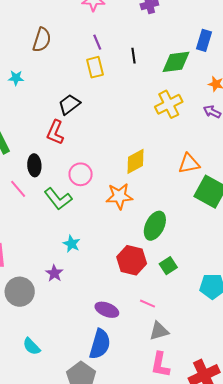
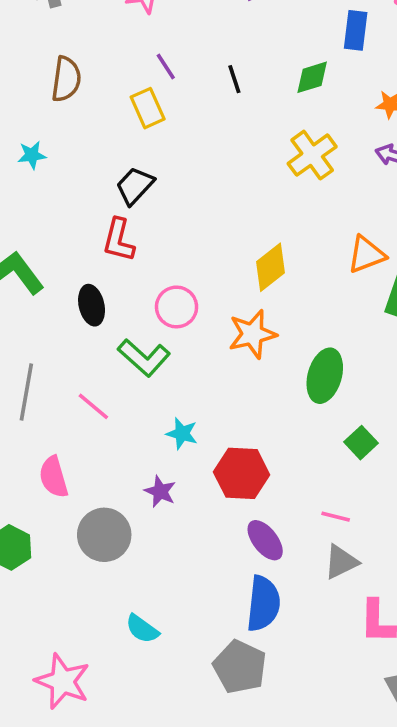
green diamond: (176, 62) -> (312, 77), size x0.7
yellow rectangle: (95, 67) -> (148, 108), moved
pink line: (18, 189) -> (93, 406), moved
red hexagon: (132, 260) -> (242, 473), moved
purple ellipse: (107, 310) -> (265, 540), turned 40
gray triangle: (159, 331) -> (341, 562), moved

